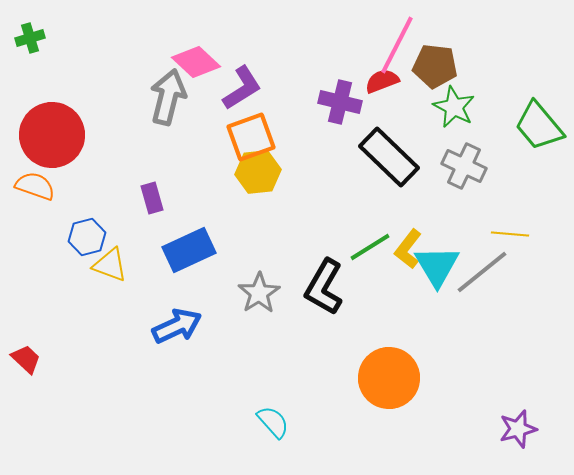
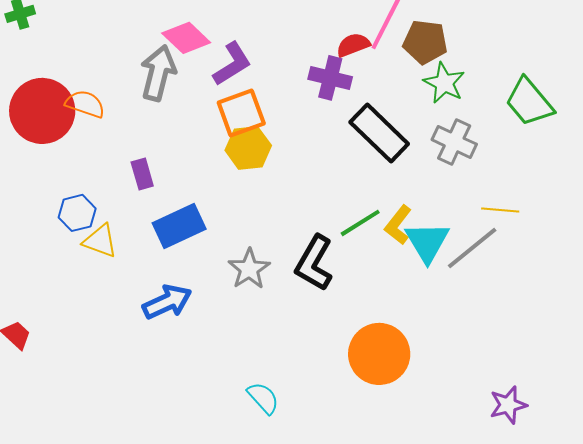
red semicircle: (382, 81) -> (353, 45), moved
orange semicircle: (35, 186) -> (85, 104), moved

